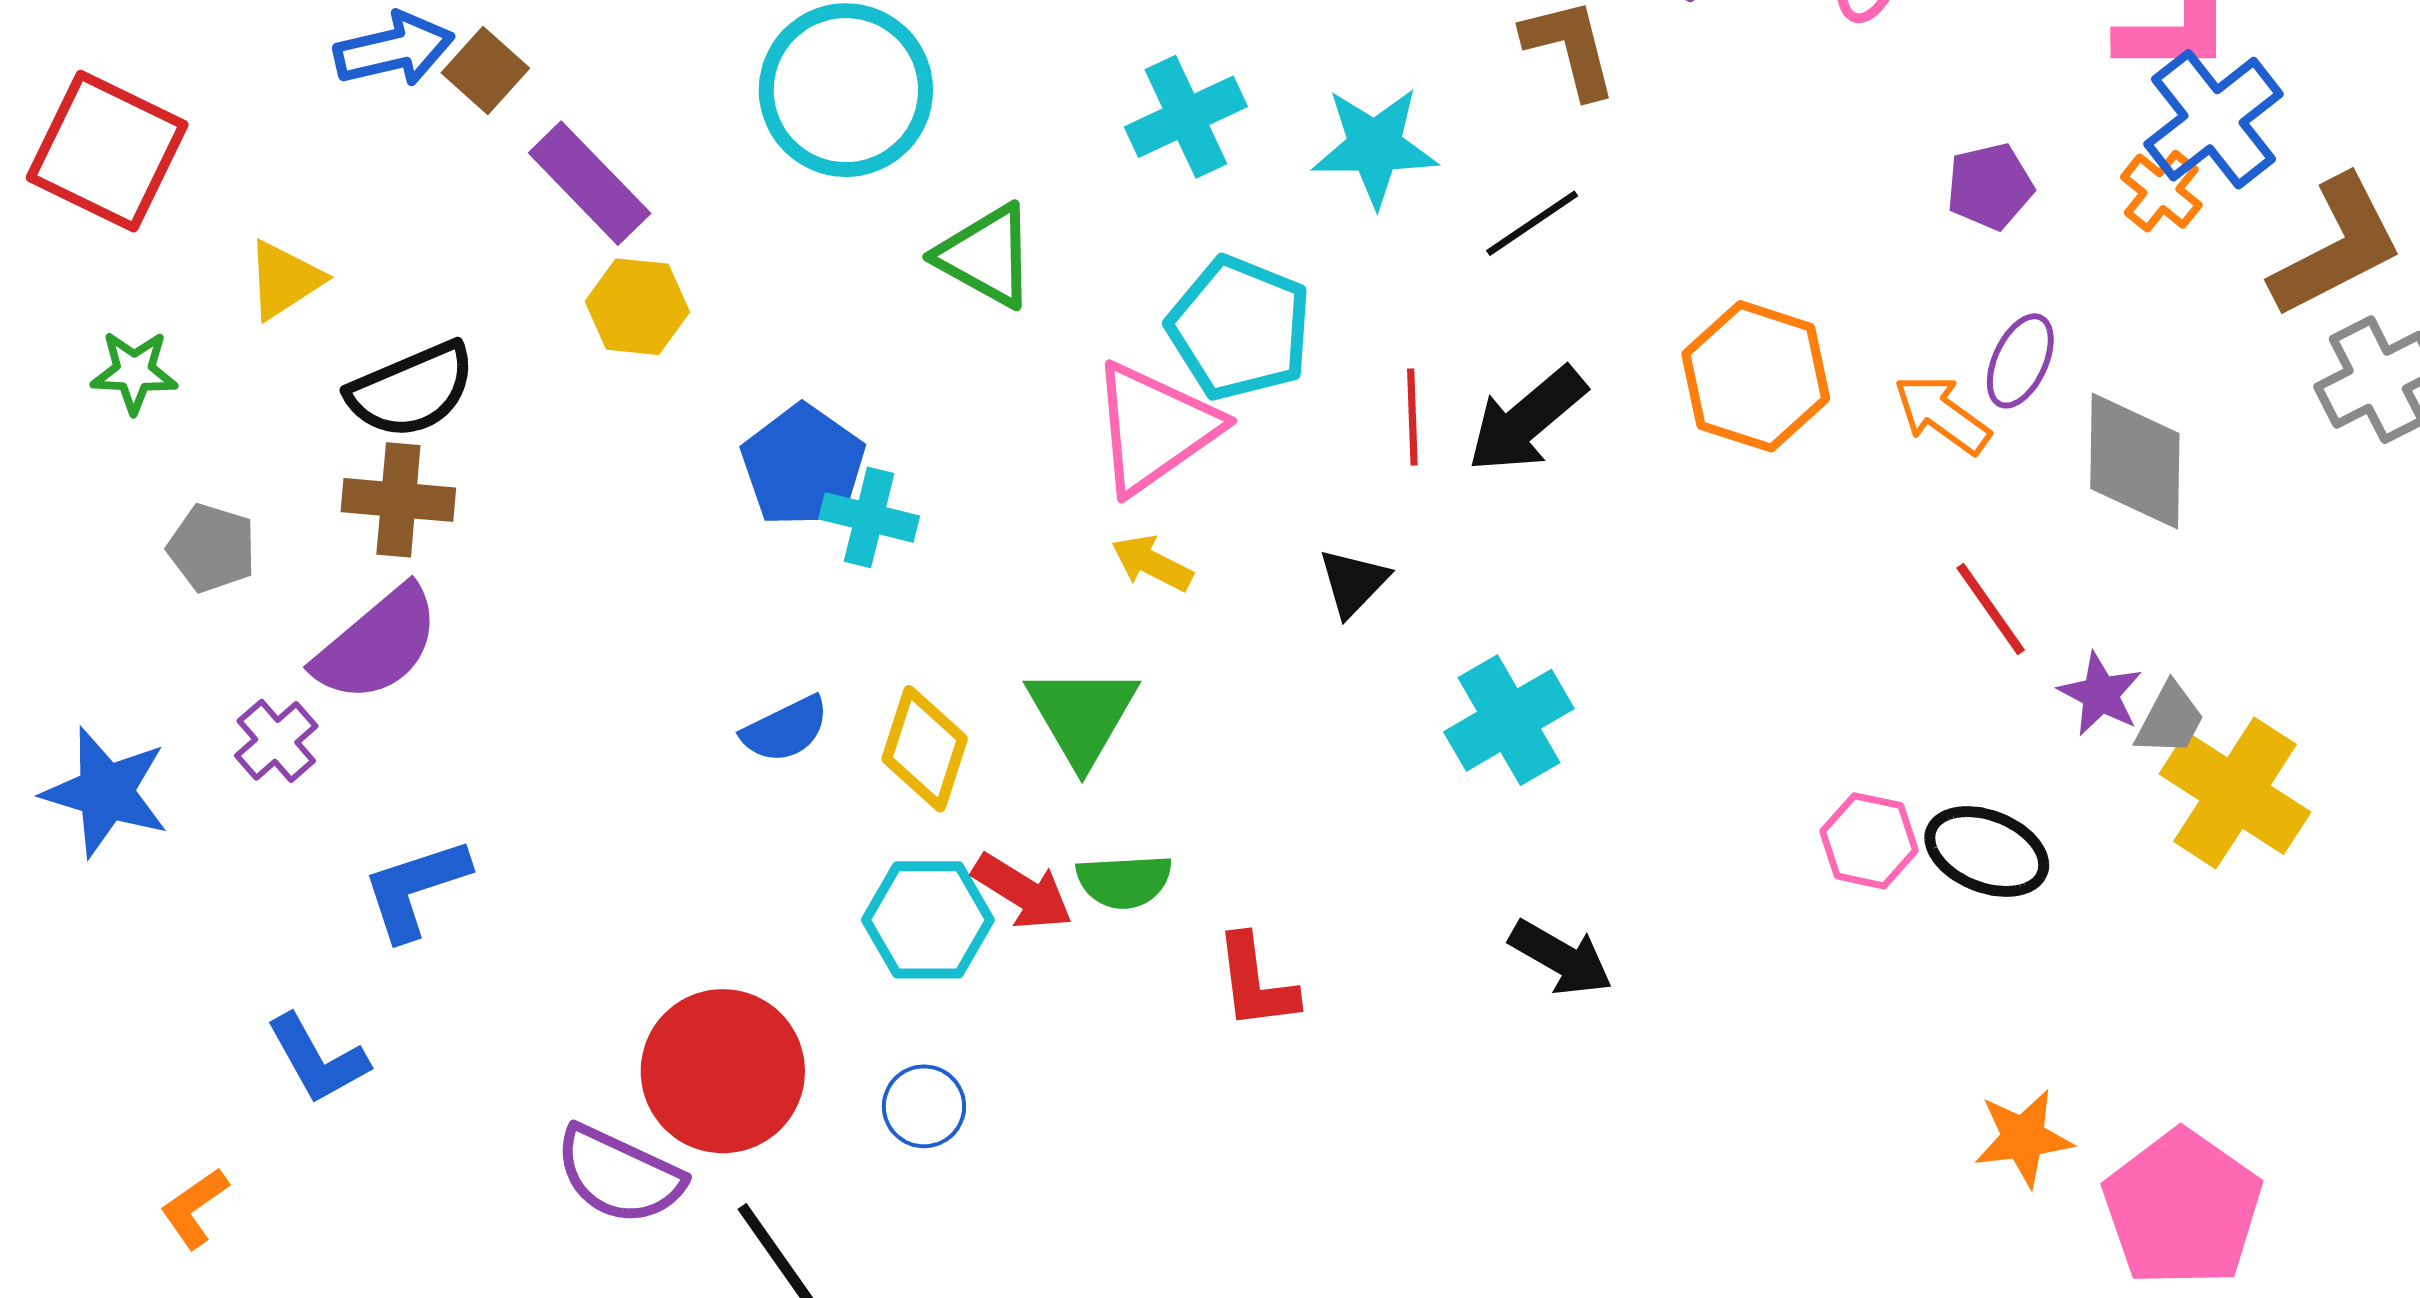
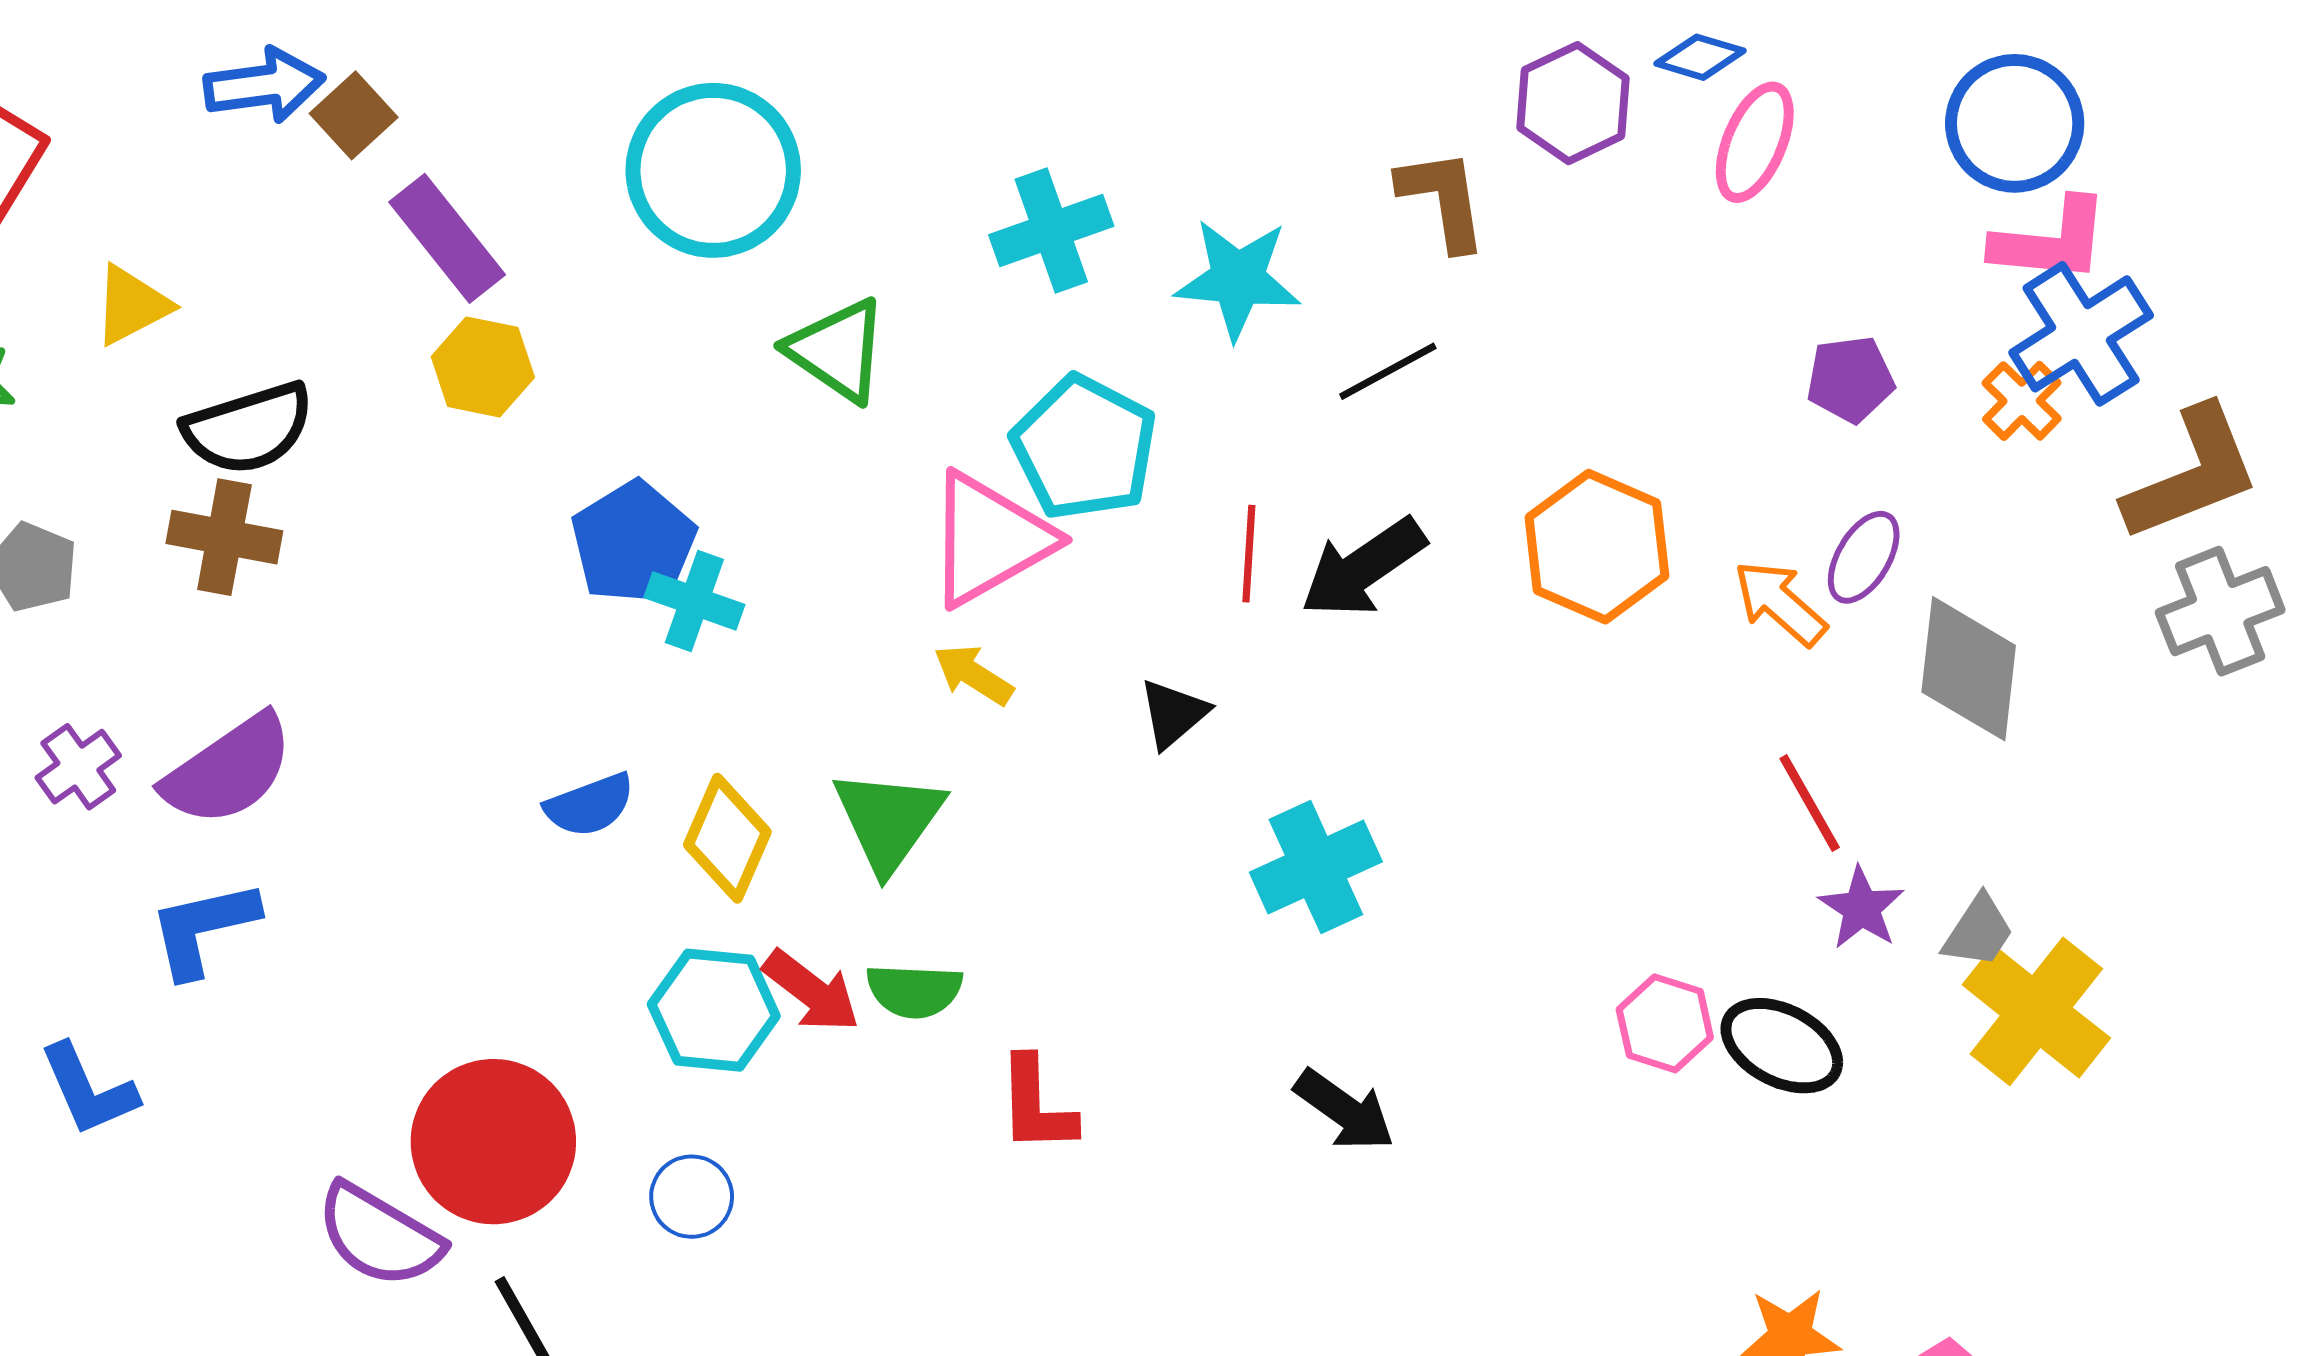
purple semicircle: (377, 644) -> (228, 770), moved
purple star: (2100, 694) -> (1861, 908), moved

